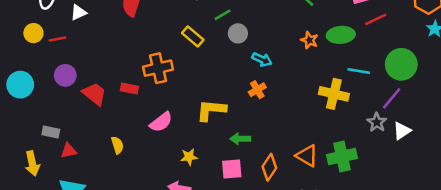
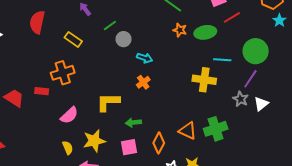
yellow rectangle: (193, 36) -> (73, 39), moved
orange star: (309, 40) -> (180, 30), moved
yellow semicircle: (117, 145) -> (68, 148), moved
yellow star: (189, 157) -> (94, 141), size x1.6

